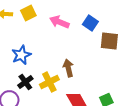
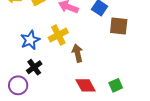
yellow cross: (49, 82) -> (58, 35), moved

